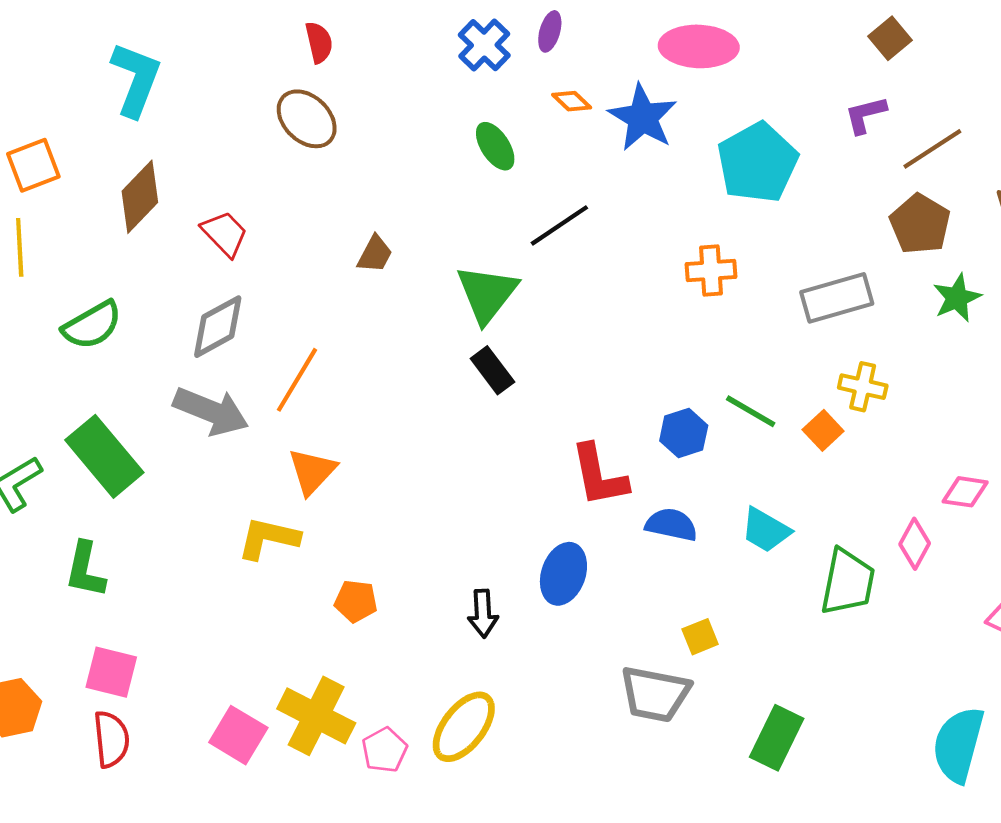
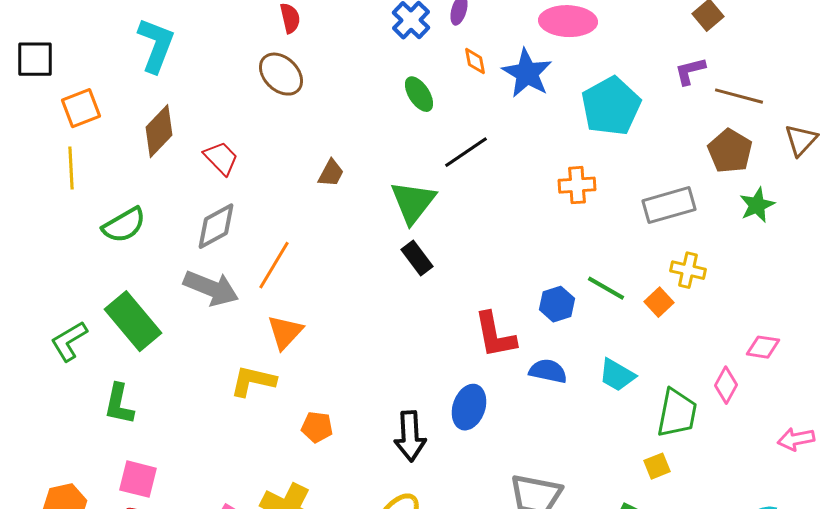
orange diamond: (572, 101) -> (475, 61), turned 36
brown line: (932, 149) -> (739, 96), turned 48
black arrow: (483, 613) -> (410, 436), size x1.4
yellow square: (700, 637) -> (657, 466), moved

